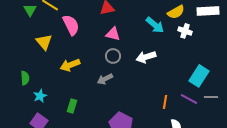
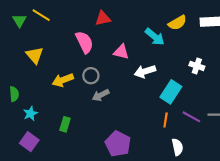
pink semicircle: (71, 25) -> (84, 42), moved
white cross: (185, 31) -> (197, 66), moved
pink triangle: (113, 34) -> (121, 52), moved
gray circle: (113, 56) -> (91, 76), moved
cyan rectangle: (199, 76) -> (171, 92), moved

